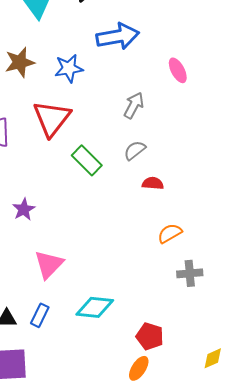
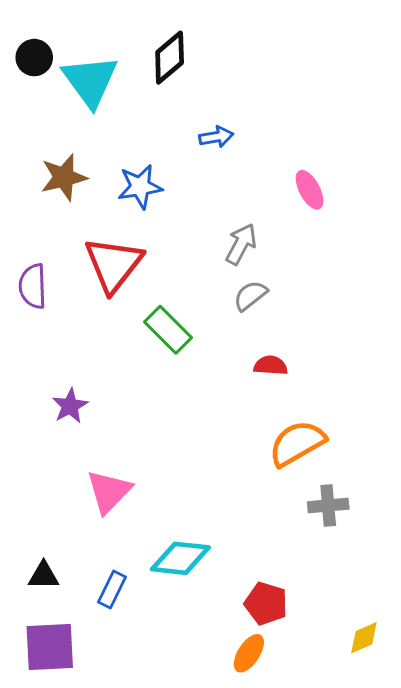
blue arrow: (118, 36) -> (216, 137), size x0.5
gray semicircle: (135, 150) -> (250, 296), moved
orange semicircle: (170, 233) -> (297, 443), size x1.5
blue rectangle: (40, 315) -> (112, 589), moved

